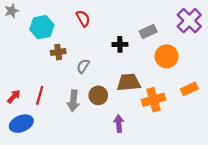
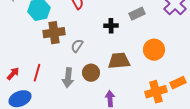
brown cross: (58, 52) -> (54, 33), size x1.5
orange circle: (167, 56) -> (154, 50), moved
orange rectangle: (189, 89) -> (178, 83), moved
orange cross: (154, 100) -> (156, 92), moved

